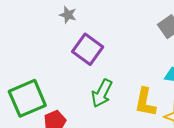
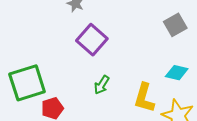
green arrow: (102, 93) -> (102, 85), size x0.7

